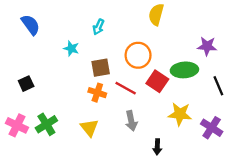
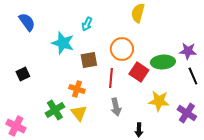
purple star: (207, 46) -> (188, 51), moved
cyan star: (71, 48) -> (63, 43), size x1.6
red line: (126, 88) -> (111, 78), turned 66
orange cross: (97, 93) -> (77, 89), moved
green cross: (46, 124) -> (55, 110), moved
pink cross: (17, 125) -> (16, 126), moved

